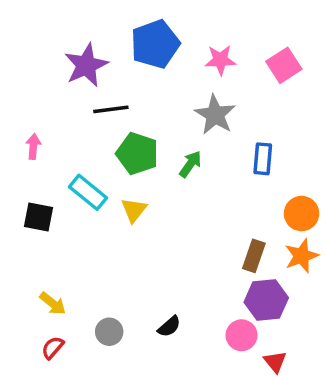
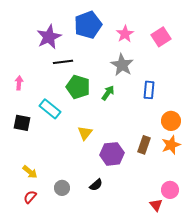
pink star: (220, 60) -> (125, 34), turned -30
yellow triangle: (134, 210) -> (85, 133), moved
purple hexagon: (266, 300) -> (112, 154), moved
pink circle: (242, 335) -> (170, 190), moved

